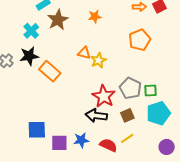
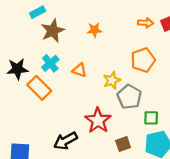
cyan cross: (31, 31) -> (50, 63), moved
yellow star: (98, 60) -> (112, 80), moved
gray pentagon: (130, 88) -> (129, 97), moved
black arrow: (96, 116) -> (66, 141), moved, turned -40

